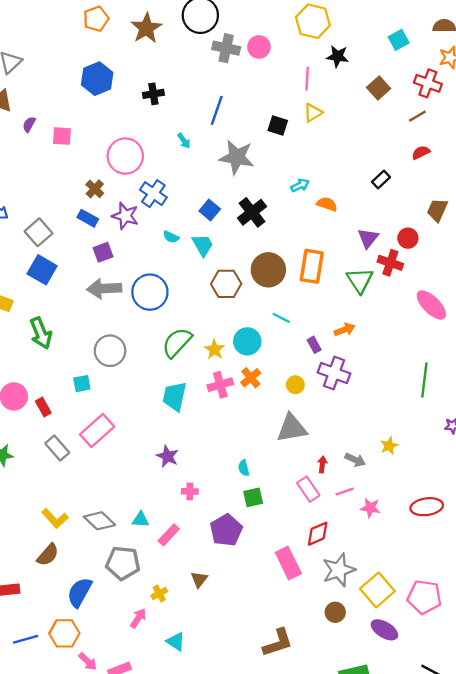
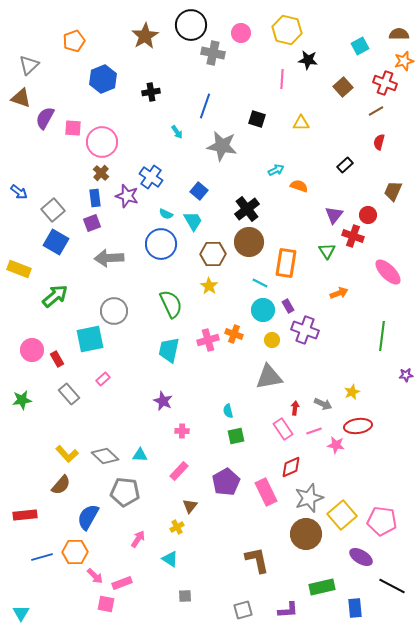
orange pentagon: (96, 19) -> (74, 41), moved
pink circle: (259, 47) -> (241, 33), moved
yellow triangle: (313, 113) -> (301, 123), moved, turned 30
purple semicircle: (29, 124) -> (45, 118), size x1.6
red semicircle: (421, 153) -> (379, 142), turned -49
pink circle: (125, 156) -> (102, 142), moved
black cross: (252, 212) -> (247, 209), moved
blue rectangle: (88, 218) -> (95, 198), turned 54
purple square: (103, 252) -> (92, 223), moved
orange rectangle: (312, 266) -> (286, 263), moved
green triangle: (360, 280) -> (327, 251), size x0.7
blue circle: (150, 292) -> (161, 244), moved
orange arrow: (345, 330) -> (339, 293), moved
green arrow: (41, 333) -> (55, 296), turned -108
cyan circle: (247, 341) -> (263, 310), moved
green semicircle: (177, 343) -> (171, 304), turned 112
yellow star: (214, 350) -> (209, 286), moved
orange cross: (251, 378) -> (234, 334), turned -30
cyan square: (82, 384) -> (90, 339), size x1.8
pink rectangle: (97, 430) -> (103, 379), size x0.5
red ellipse: (427, 507) -> (358, 426), moved
purple pentagon: (226, 530) -> (226, 482), moved
pink rectangle: (169, 535) -> (179, 471), moved
yellow cross: (159, 593) -> (177, 527), moved
brown circle: (335, 612) -> (306, 534), size x1.8
purple ellipse: (384, 630) -> (361, 557), moved
brown L-shape: (278, 643) -> (257, 560), turned -84

